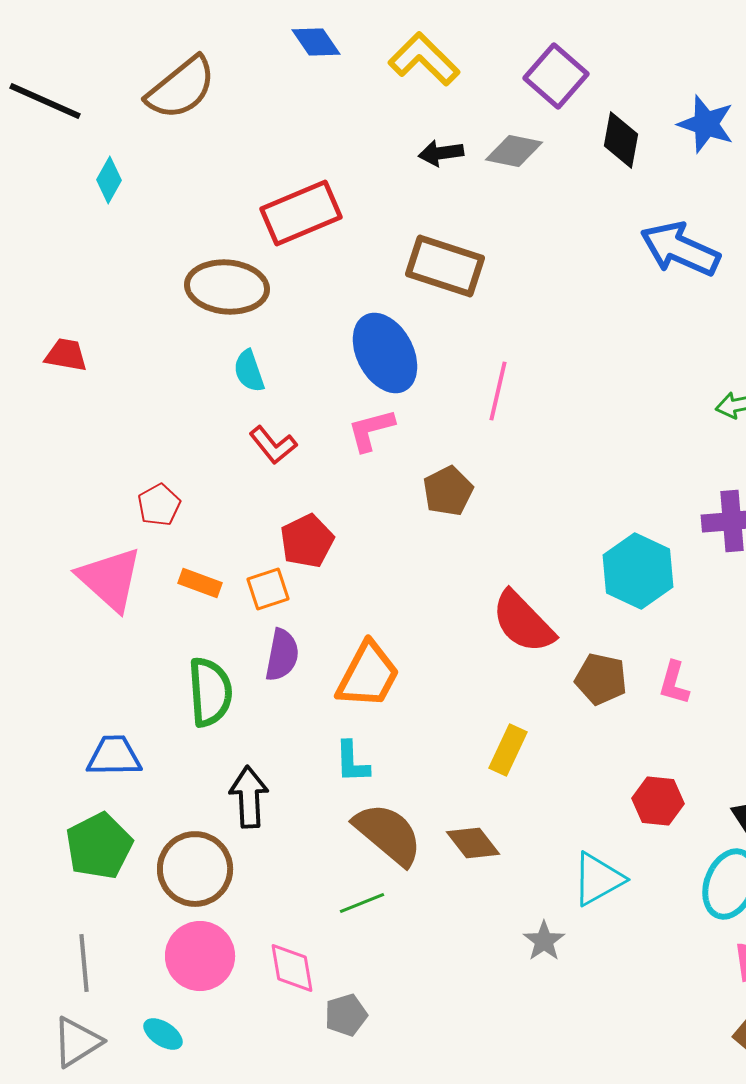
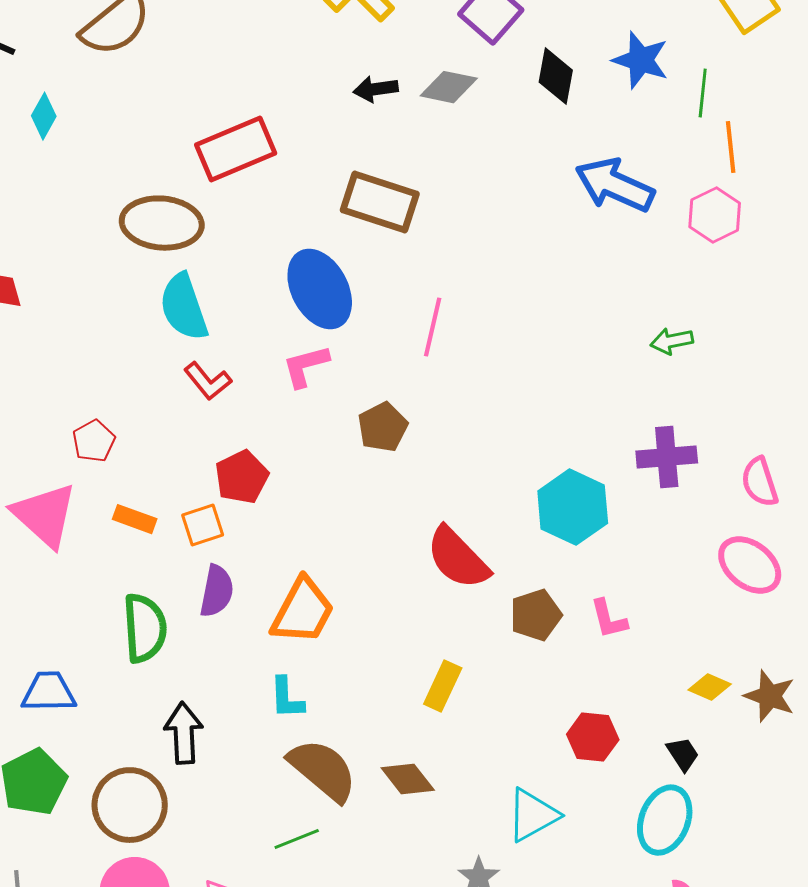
cyan semicircle: (249, 371) -> (184, 307), size x1.6
brown pentagon: (601, 679) -> (536, 615), turned -30
pink L-shape: (674, 683) -> (609, 619), turned -30

